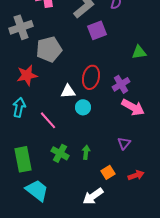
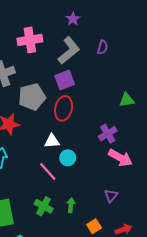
purple square: (97, 30) -> (65, 80), moved
red ellipse: (91, 77) -> (64, 108), moved
pink line: (48, 120) -> (48, 172), moved

